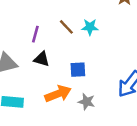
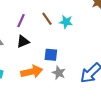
black triangle: (42, 59) -> (23, 42), turned -48
gray star: (86, 102) -> (59, 73), moved

